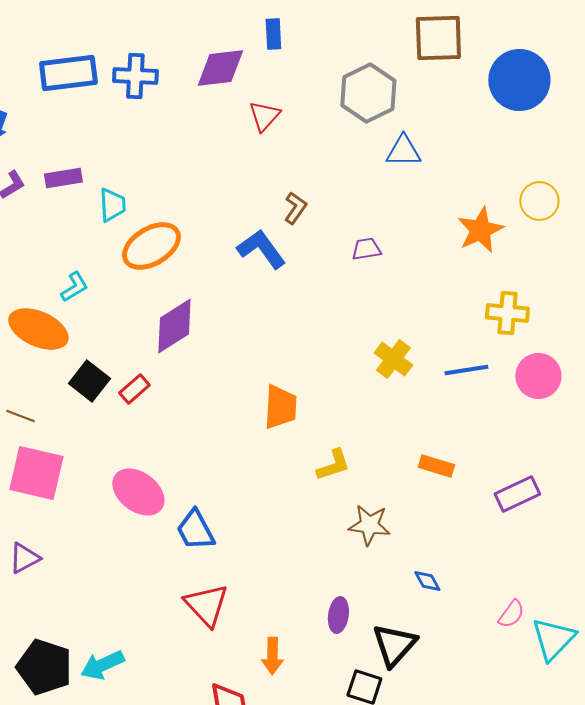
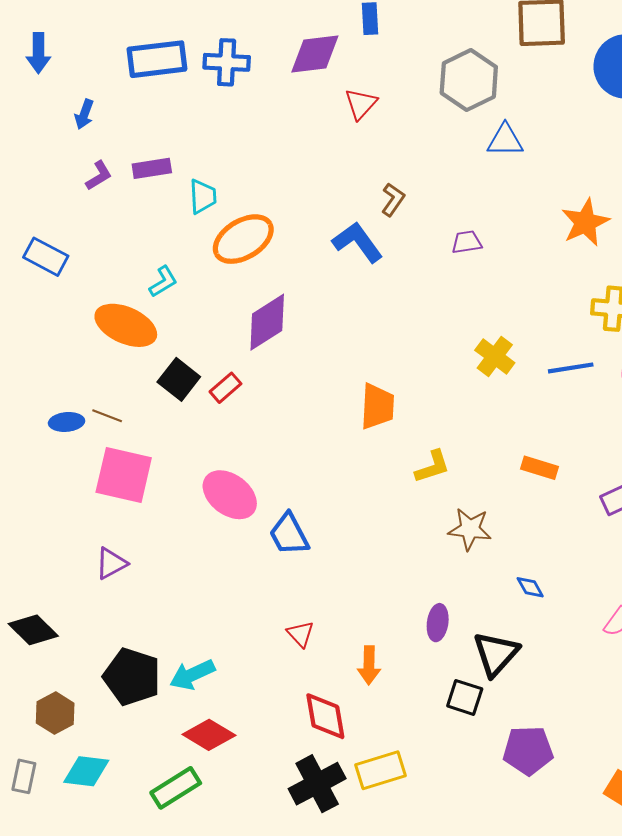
red triangle: (206, 605) -> (300, 634), moved, size x0.6

